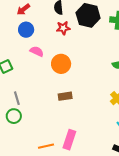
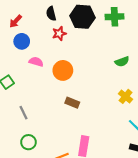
brown rectangle: (65, 96) -> (72, 103), turned 40
green circle: (14, 116) -> (28, 142), moved

